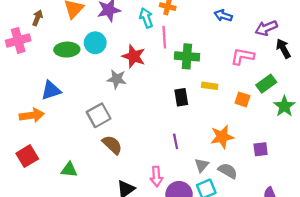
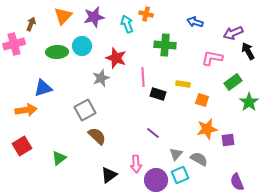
pink line: (164, 37) -> (143, 77), moved
green cross: (187, 56) -> (165, 45), moved
gray star: (117, 79) -> (101, 78), turned -30
black rectangle: (181, 97) -> (158, 94), turned -63
orange square: (242, 99) -> (202, 100), moved
orange star: (222, 137) -> (207, 129), moved
purple line: (176, 141) -> (153, 133), turned -40
green triangle: (69, 170) -> (59, 158), turned -42

